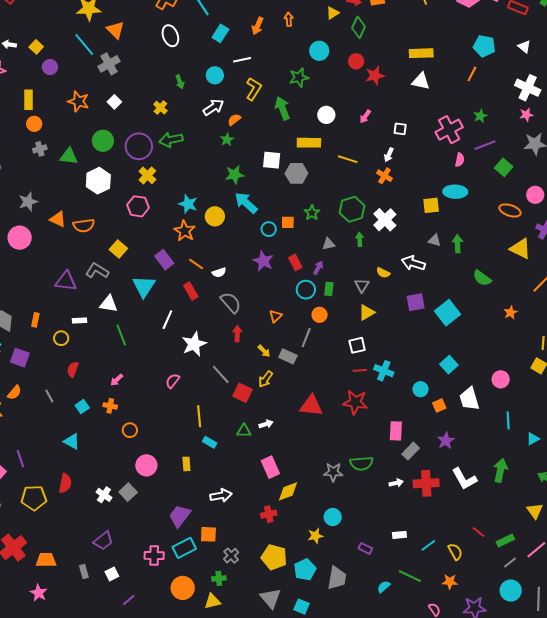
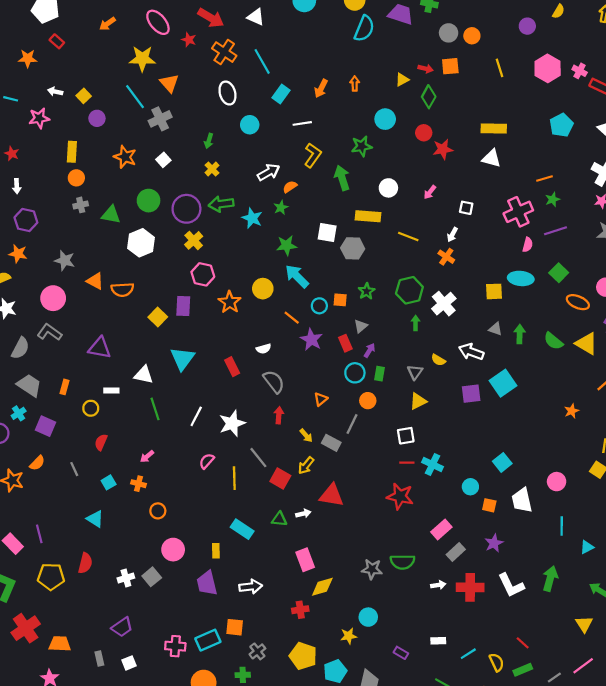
cyan pentagon: (484, 46) -> (561, 125), turned 30
orange line: (472, 74) -> (545, 178), moved, turned 42
cyan circle: (215, 75) -> (250, 125), moved
green arrow: (180, 82) -> (209, 141), moved, turned 32
green square: (504, 167) -> (559, 273), moved
gray star: (28, 202) -> (65, 260), turned 30
cyan star: (188, 204) -> (252, 218), moved
pink hexagon: (138, 206) -> (203, 274), moved
gray triangle: (329, 244) -> (361, 326), moved, turned -32
purple rectangle: (164, 260) -> (183, 306), moved, turned 36
orange line: (196, 264) -> (292, 318), moved
gray L-shape: (97, 271) -> (49, 332), moved
green semicircle: (482, 278) -> (553, 341), moved
cyan square: (448, 313) -> (503, 383), moved
white line: (167, 320) -> (196, 416), moved
orange square: (439, 405) -> (489, 505), turned 32
red triangle: (311, 406) -> (332, 495), moved
yellow line: (199, 416) -> (234, 478), moved
pink rectangle: (396, 431) -> (441, 529), turned 42
cyan rectangle: (210, 442) -> (242, 529), size x1.5
white cross: (104, 495) -> (126, 578), turned 35
purple trapezoid: (180, 516) -> (207, 583), moved, turned -55
green rectangle: (505, 540) -> (523, 670), moved

